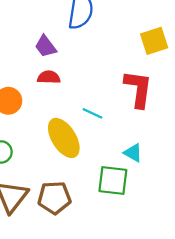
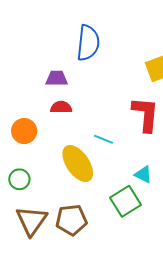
purple trapezoid: (46, 46) -> (57, 78), turned 130
green square: (113, 181) -> (126, 201), turned -36

